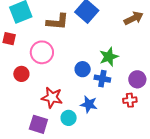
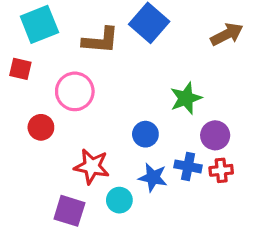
blue circle: (83, 69) -> (145, 134), moved
blue cross: (102, 79) -> (188, 166), moved
purple circle: (137, 79) -> (215, 135), moved

